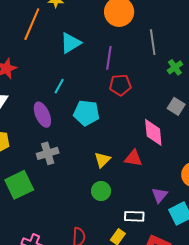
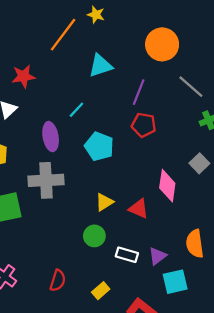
gray line: (153, 42) -> (191, 87), turned -55
gray cross: (48, 153) -> (46, 180), size x1.4
white rectangle: (134, 216) -> (127, 255), moved

